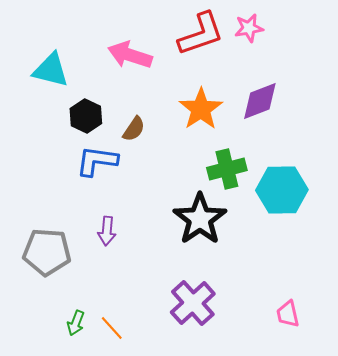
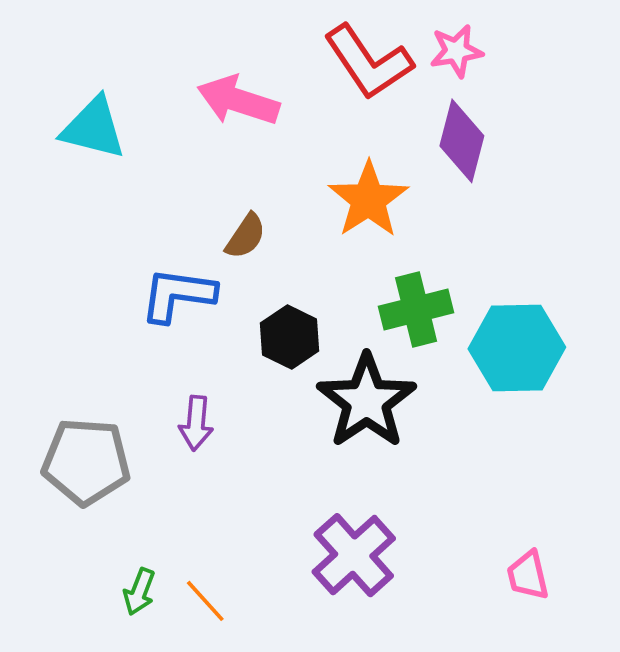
red L-shape: (201, 34) -> (368, 62), turned 75
purple diamond: (260, 101) -> (462, 141), moved, turned -54
black hexagon: (86, 116) -> (290, 337), moved

